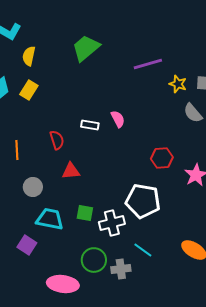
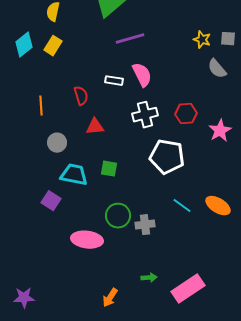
purple line: (148, 64) -> (130, 39), moved
pink semicircle: (118, 119) -> (142, 75), size x1.4
white cross: (112, 223) -> (145, 115), moved
cyan line: (143, 250) -> (182, 206), moved

